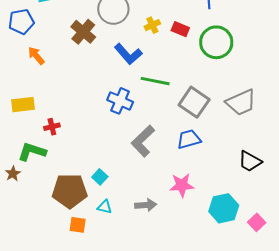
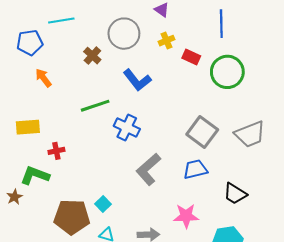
yellow cross: (152, 25) -> (166, 41), moved
brown cross: (83, 32) -> (92, 56), size x0.7
green line: (155, 81) -> (95, 106), moved, turned -32
black trapezoid: (250, 161) -> (235, 194), moved

